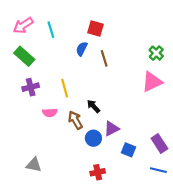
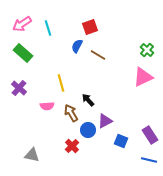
red square: (96, 29) -> (90, 27), turned -35
brown line: (104, 58) -> (98, 55), turned -42
purple cross: (31, 87) -> (19, 88), moved, turned -35
red cross: (98, 172) -> (72, 146), moved, turned -32

